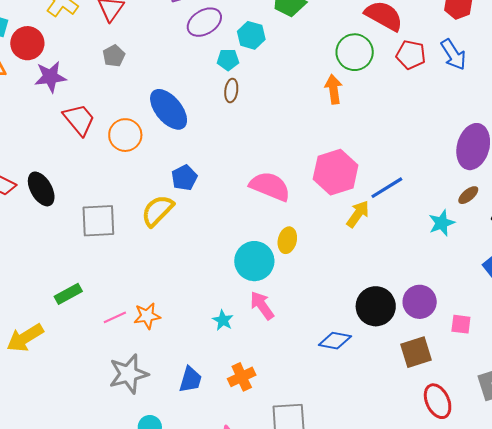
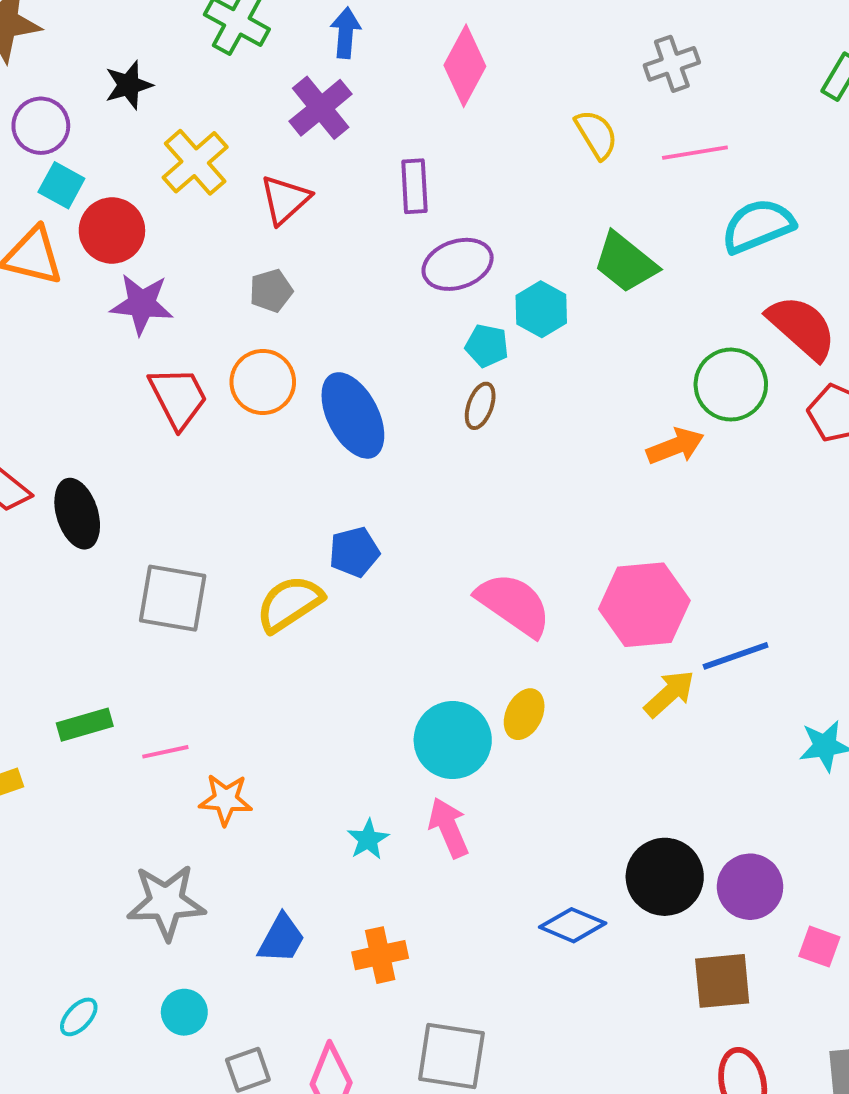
orange arrow: (334, 89) -> (675, 446), turned 64
orange circle: (125, 135) -> (263, 382), moved
pink line: (115, 317) -> (165, 752), moved

